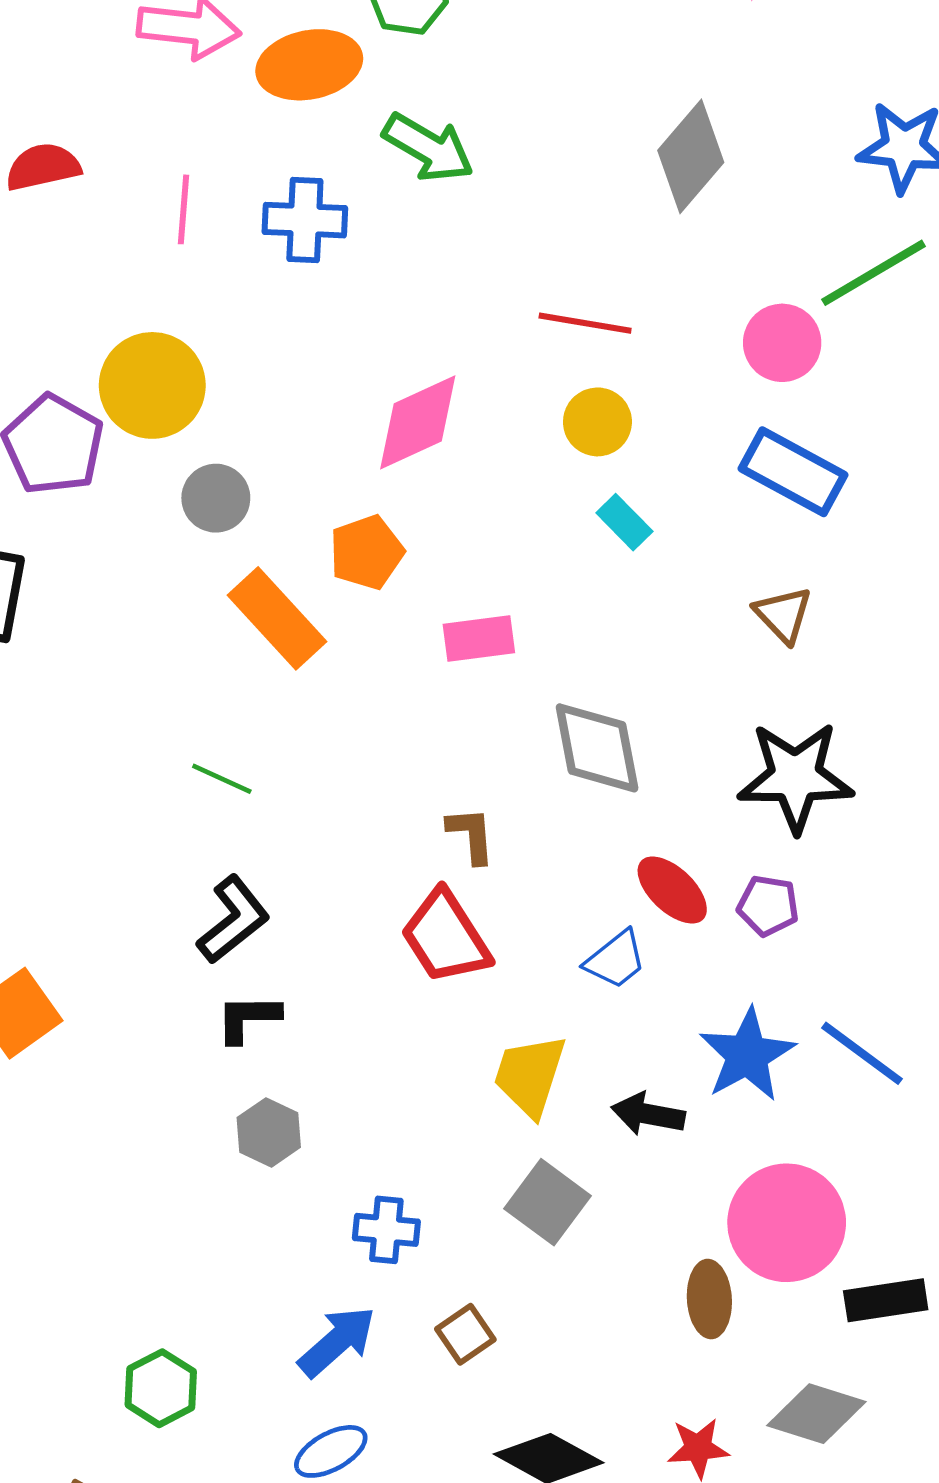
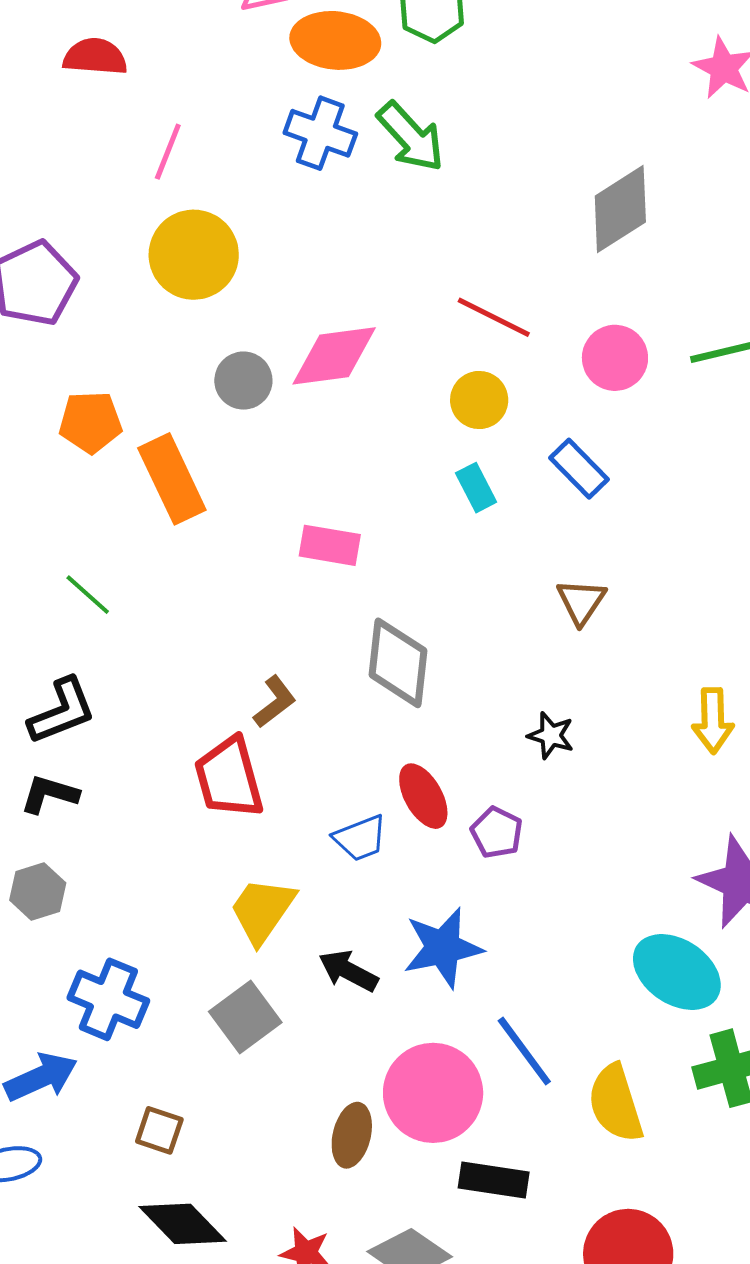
pink line: (183, 209) -> (168, 152), moved
blue cross: (305, 220) -> (320, 133), moved
pink circle: (782, 343) -> (615, 358), moved
yellow circle: (152, 385) -> (194, 255), moved
blue rectangle: (793, 472) -> (579, 469), moved, size x0.7
gray circle: (216, 498) -> (243, 381), moved
orange pentagon: (367, 552) -> (90, 422), moved
black star: (795, 777) -> (551, 735), size x0.5
brown L-shape: (471, 835) -> (275, 702), turned 40
blue line: (862, 1053) -> (524, 1051), moved
blue cross: (386, 1230) -> (108, 999), size x1.4
brown square: (465, 1334) -> (159, 1130), moved, turned 36

